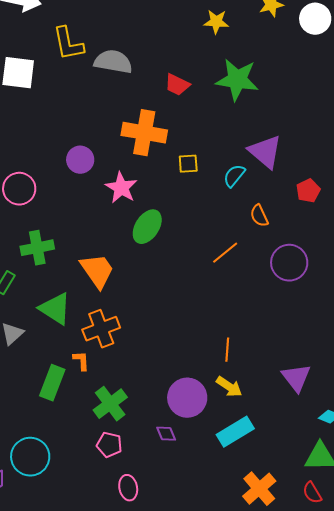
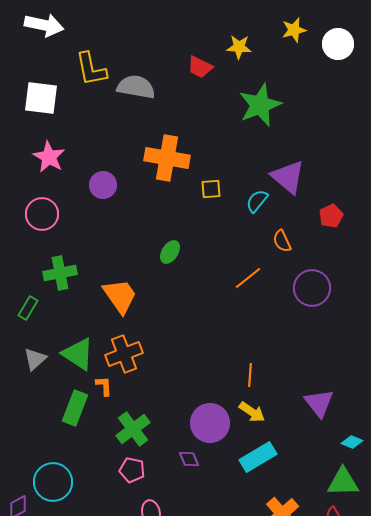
green star: (237, 80) -> (260, 105), turned -30
red trapezoid: (177, 85) -> (200, 67), moved
pink star: (121, 188) -> (49, 157), moved
green ellipse: (147, 227) -> (170, 252), size x0.7
green triangle: (55, 309) -> (78, 354), moved

